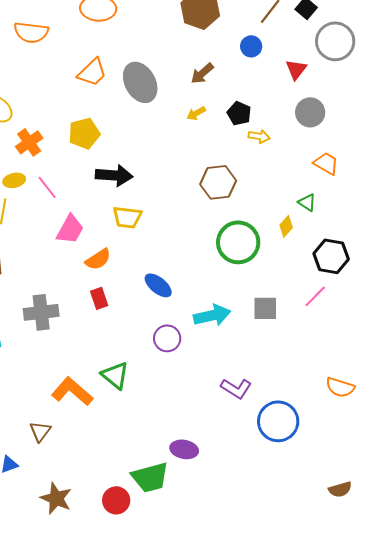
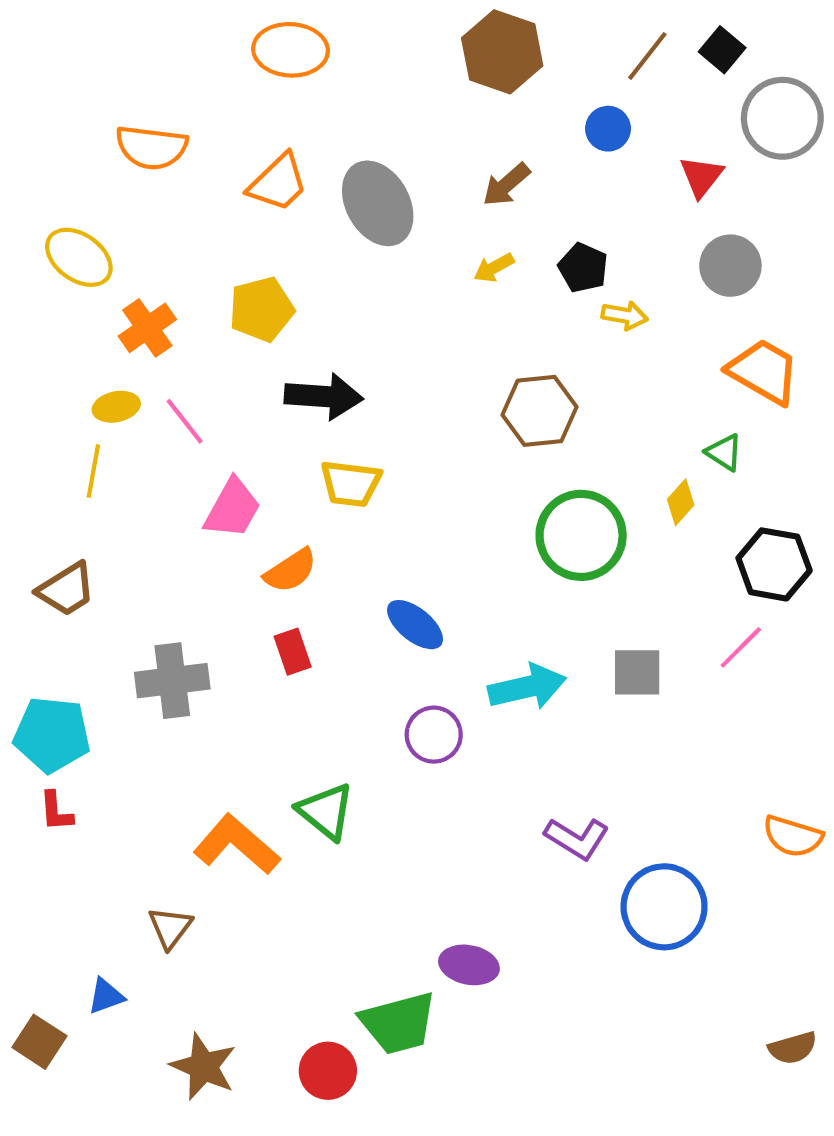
orange semicircle: (31, 32) -> (151, 147), moved
orange trapezoid: (326, 163) -> (764, 371), size x1.4

